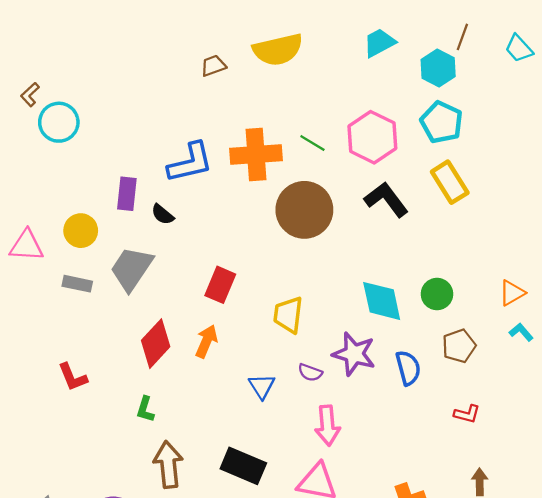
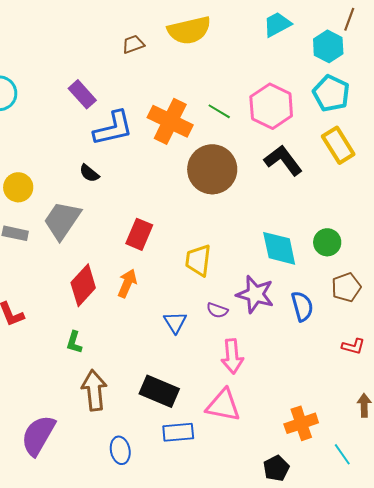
orange cross: (256, 155) -> (170, 121), turned 30
purple rectangle: (127, 194) -> (82, 94), moved, turned -48

